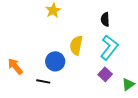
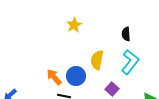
orange arrow: (15, 66) -> (54, 77), moved
purple square: (105, 74) -> (112, 89), moved

